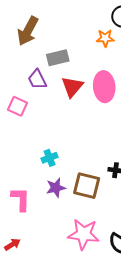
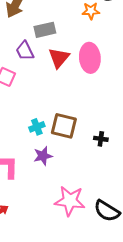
brown square: (87, 186) -> (64, 126), moved

